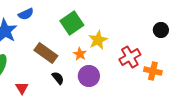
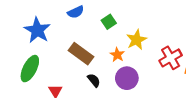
blue semicircle: (26, 14) -> (76, 12), moved
green square: (72, 23) -> (109, 22), size x0.6

